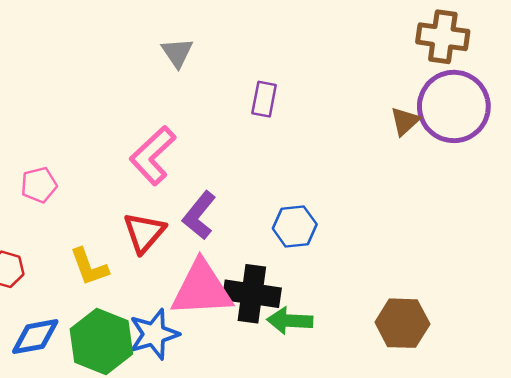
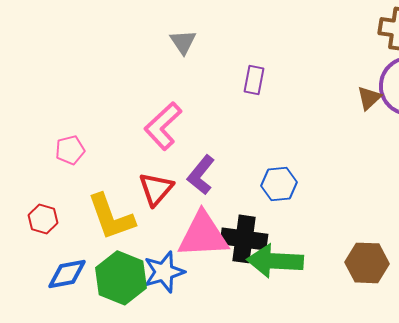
yellow L-shape: (89, 267) -> (111, 217), size x1.5
green arrow: (290, 321) -> (275, 261), size x1.5

